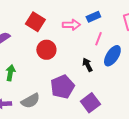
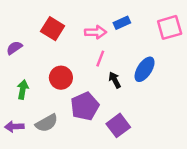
pink line: (98, 39) -> (100, 59), moved
red circle: (46, 50) -> (61, 78), moved

